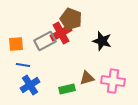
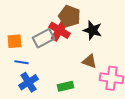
red cross: (61, 33) -> (60, 30), turned -30
black star: (102, 41) -> (92, 30), moved
brown triangle: (87, 78) -> (90, 61), moved, turned 35

